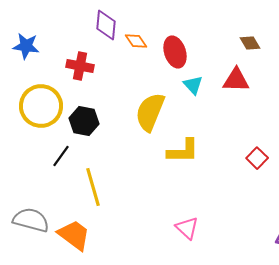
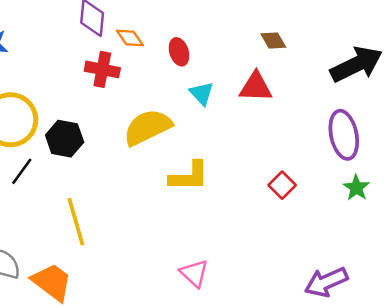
red ellipse: (175, 52) -> (179, 52), size x0.7
red cross: (80, 66) -> (102, 69), moved
yellow semicircle: (150, 112) -> (148, 127), turned 42
black line: (61, 156) -> (22, 171), moved

